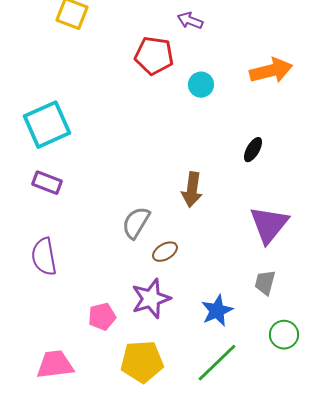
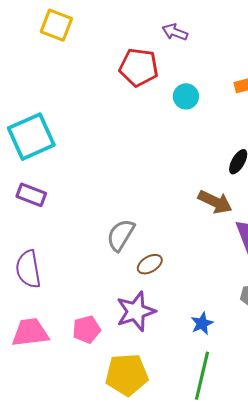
brown arrow: (192, 190) -> (215, 202), moved, turned -72
blue star: (217, 311) -> (202, 323), size x0.7
green line: (217, 363) -> (202, 376), turned -33
pink trapezoid: (55, 365) -> (30, 332), moved

